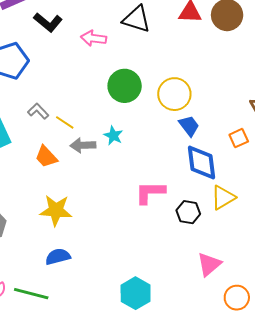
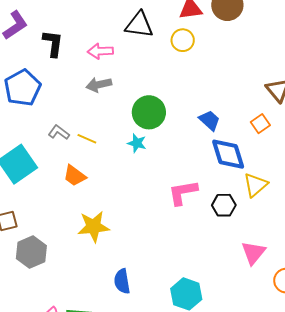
black L-shape: (48, 22) -> (53, 43), turned -112
green circle: (125, 86) -> (149, 112), moved
yellow circle: (174, 94) -> (183, 40), moved, size x0.7
gray arrow: (83, 145) -> (99, 85), moved
blue semicircle: (58, 257) -> (122, 281), moved, turned -75

